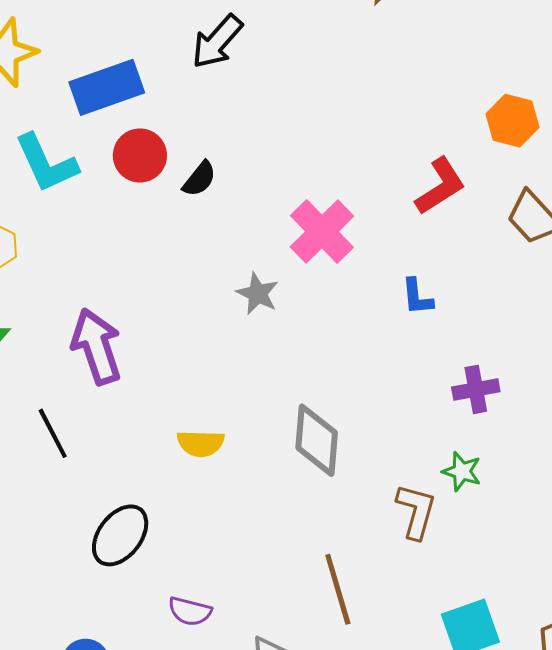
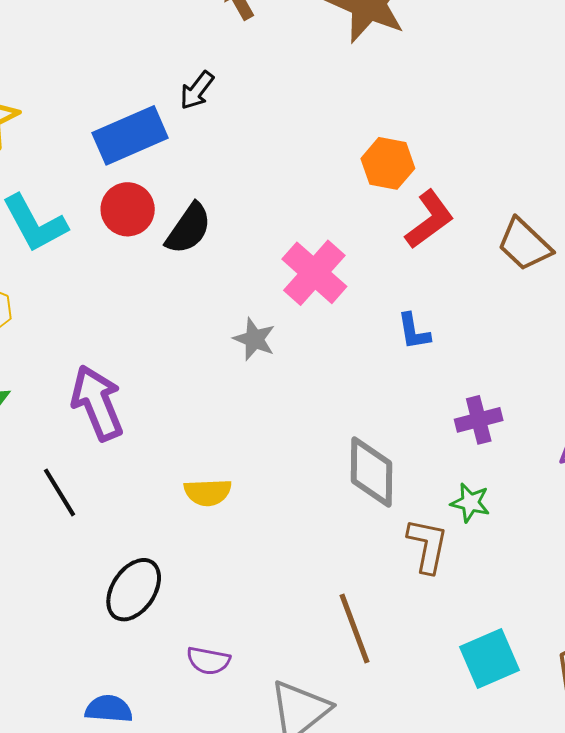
black arrow: (217, 42) -> (197, 90), size x0.7
blue rectangle: (107, 87) -> (130, 135), moved
orange hexagon: (512, 121) -> (388, 163), moved
black semicircle: (199, 179) -> (189, 229), size x1.4
gray diamond: (317, 440) -> (371, 472), moved

